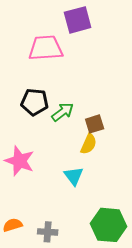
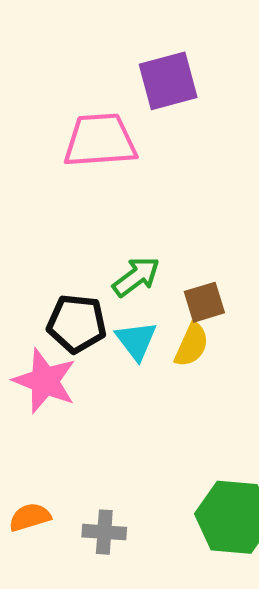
black pentagon: (35, 102) -> (77, 324), moved
cyan triangle: (74, 176) -> (136, 341), moved

